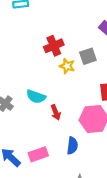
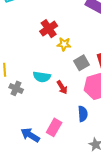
gray square: (88, 56) -> (81, 63), moved
pink rectangle: (38, 154) -> (54, 127), turned -30

